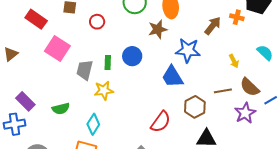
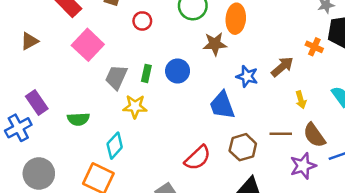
brown arrow: (213, 26) -> (282, 67), moved
blue star: (188, 50) -> (247, 76), size x0.7
blue cross: (15, 124) -> (18, 128), turned -30

